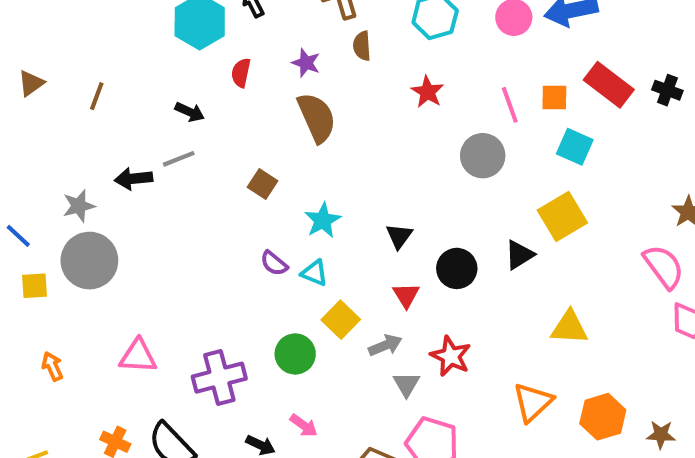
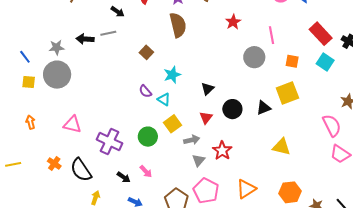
orange square: (554, 97) -> (292, 61), moved
cyan square: (575, 147) -> (325, 62), moved
purple cross: (219, 378) -> (110, 141), turned 30
orange triangle: (533, 402) -> (246, 189), moved

